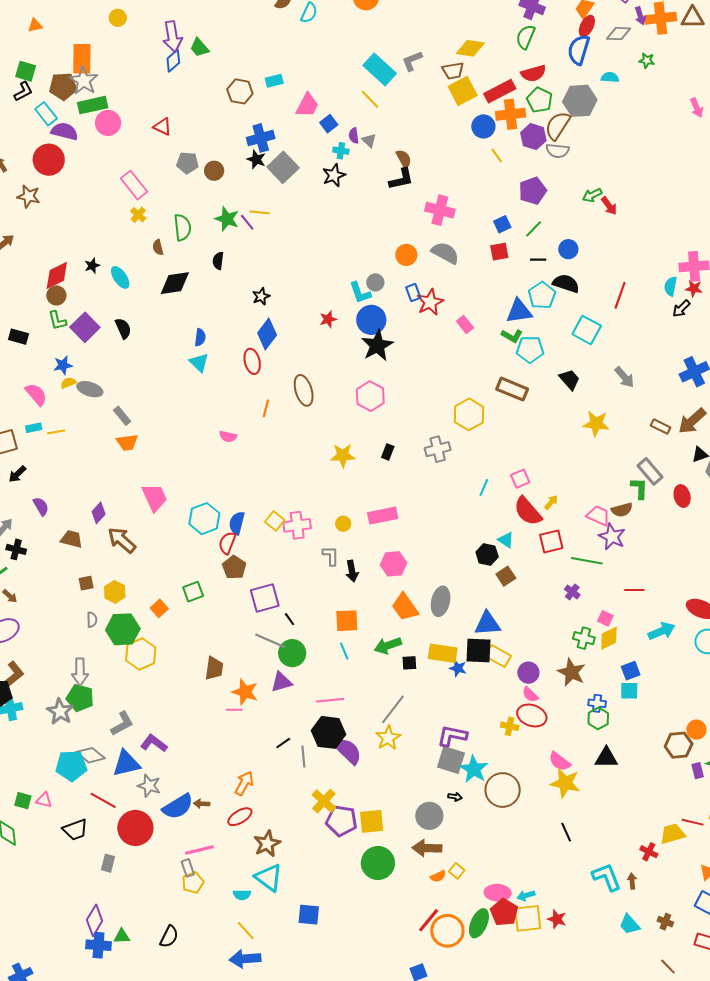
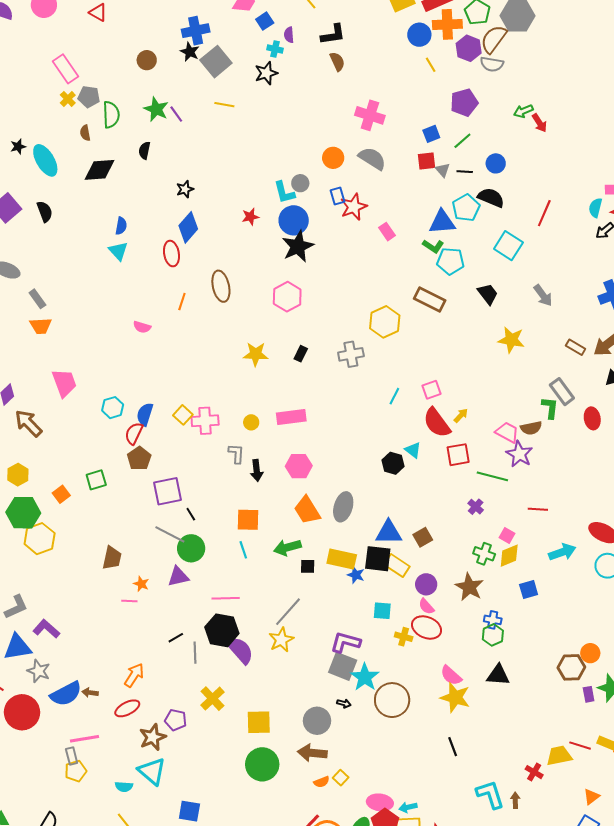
gray triangle: (369, 140) -> (443, 170), moved
gray pentagon: (187, 163) -> (89, 97), moved
black L-shape: (401, 179) -> (333, 34), moved
yellow line: (259, 212) -> (224, 105), moved
cyan ellipse: (120, 277) -> (45, 160), size x1.4
cyan hexagon: (204, 519) -> (113, 408), size x0.7
brown square: (506, 576) -> (423, 537), moved
cyan square: (629, 691) -> (382, 611), moved
orange star: (245, 692) -> (141, 584), size x0.6
purple pentagon: (341, 821) -> (176, 720), moved, size x0.7

